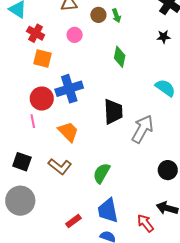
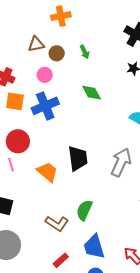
brown circle: (98, 15) -> (57, 53), moved
green diamond: (120, 57) -> (92, 93), turned -35
blue cross: (69, 89) -> (45, 106), moved
black trapezoid: (113, 112) -> (78, 158), moved
brown L-shape: (60, 166) -> (57, 223), moved

